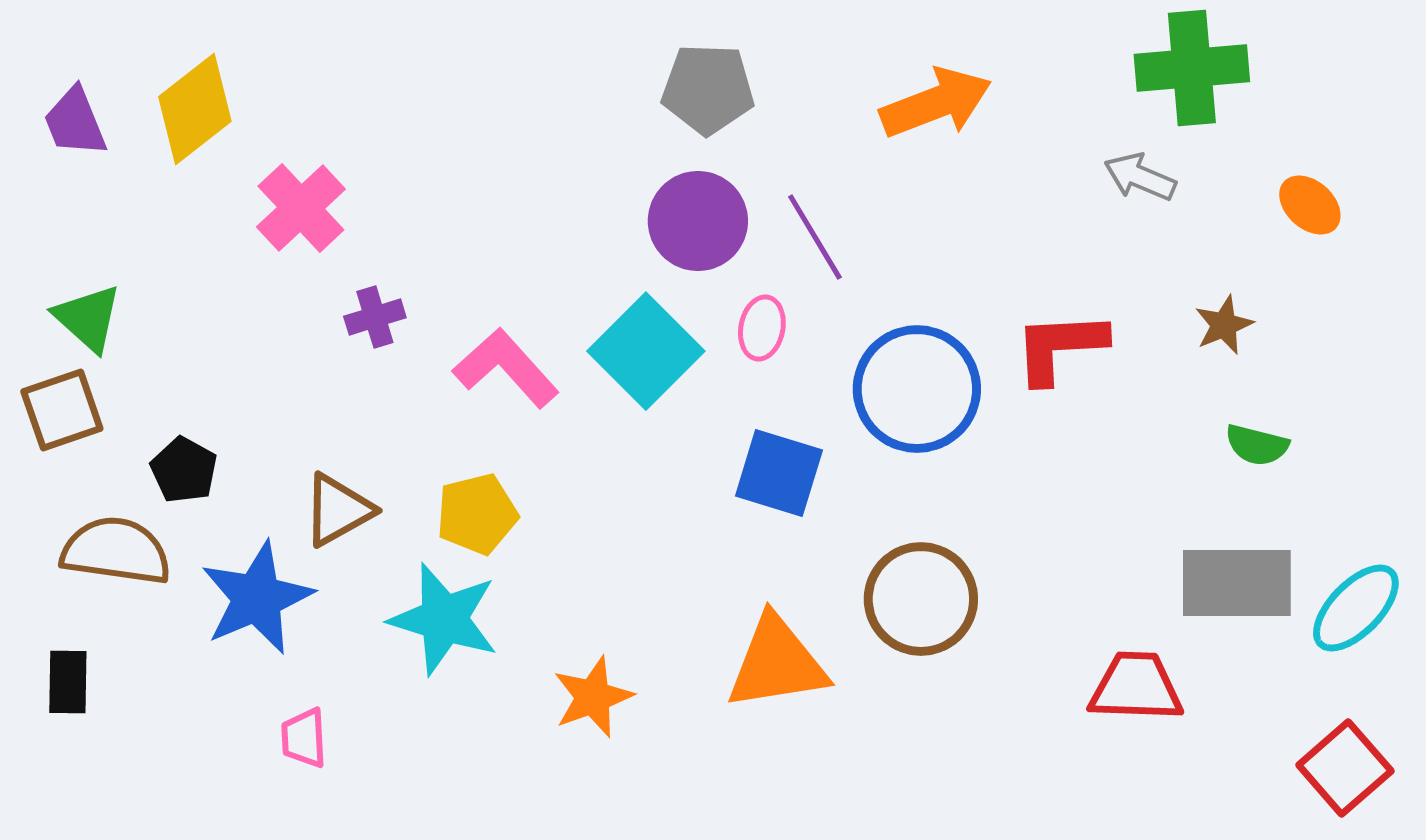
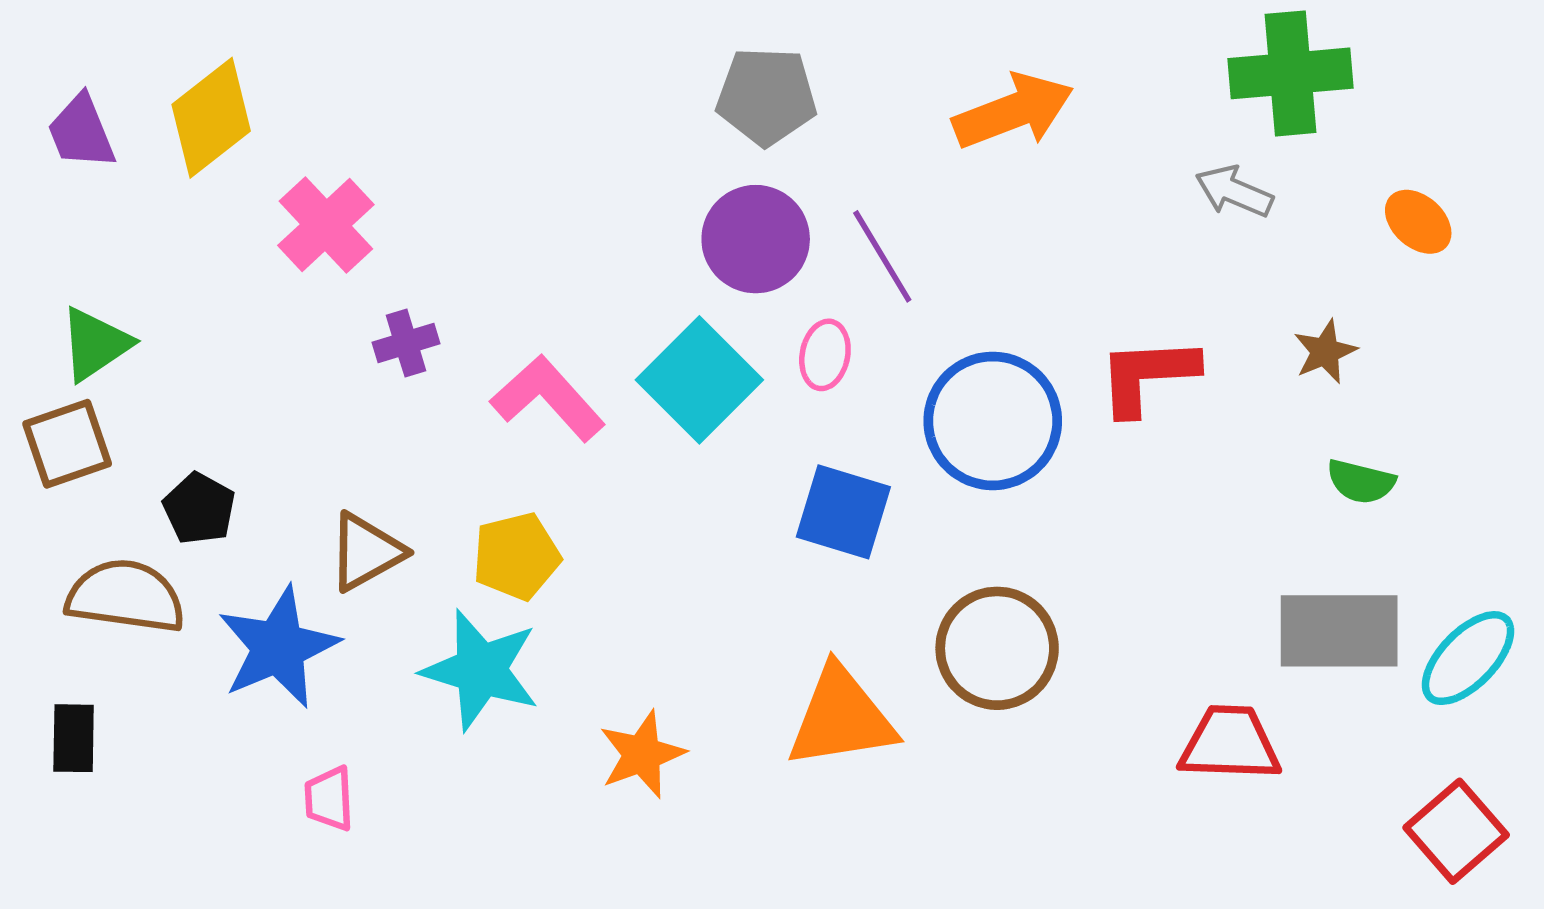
green triangle: (88, 318) -> (95, 344), turned 44

